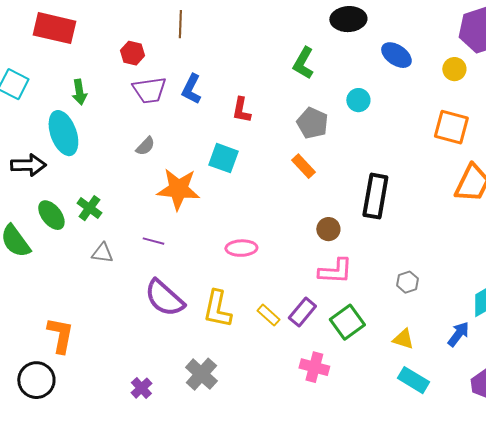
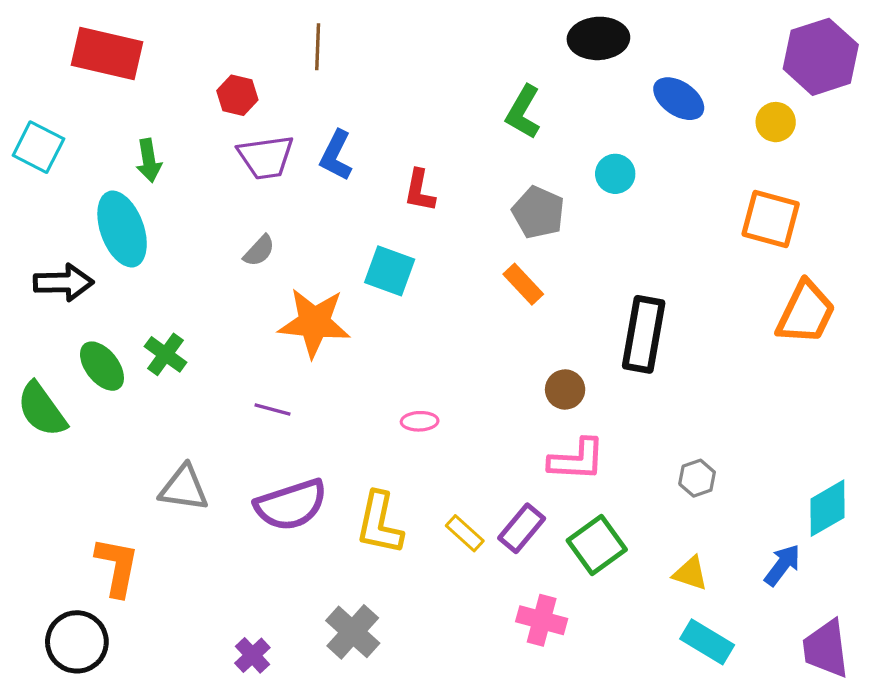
pink ellipse: (241, 248) -> (420, 421), size x0.7
gray triangle: (102, 253) -> (184, 488), moved, size x1.4
purple semicircle: (164, 298) -> (291, 505), turned -60

